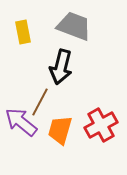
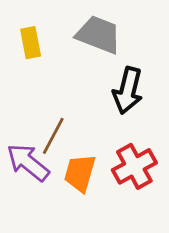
black arrow: (61, 67) -> (128, 91), moved

